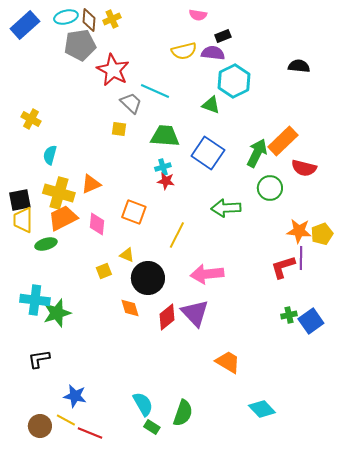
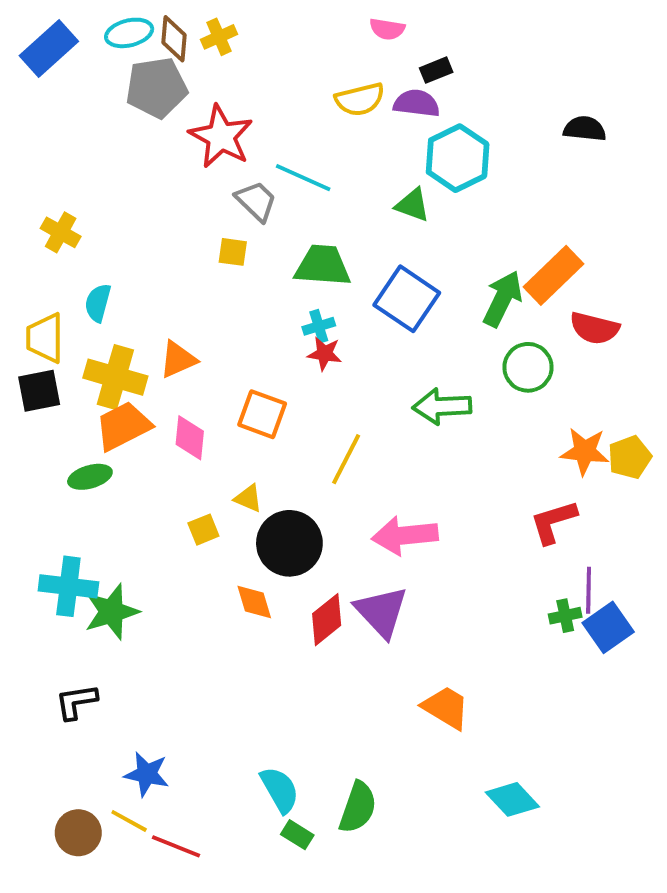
yellow trapezoid: (23, 220) -> (45, 338), moved
purple line: (301, 258) -> (589, 590), moved

